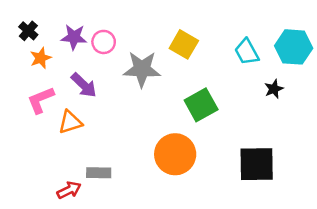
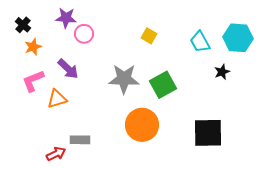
purple star: (74, 37) -> (66, 18), moved
yellow square: (184, 44) -> (149, 36), size x0.7
gray star: (142, 69) -> (124, 79), moved

